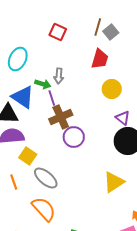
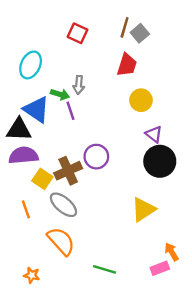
brown cross: (61, 117) -> (68, 171), moved

